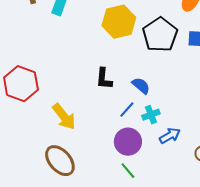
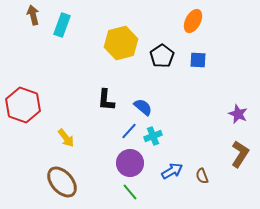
black pentagon: (160, 35) -> (162, 56), size x0.7
yellow arrow: (64, 117) -> (66, 138), size x0.7
blue arrow: (170, 136) -> (172, 171), moved

